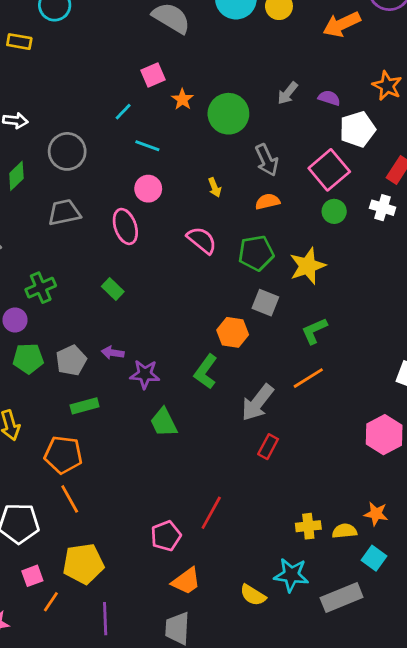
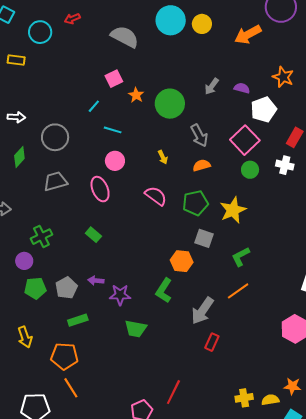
green trapezoid: (164, 422) -> (136, 329), turned -50

